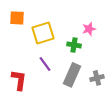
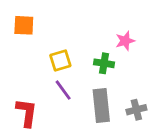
yellow square: (43, 33) -> (60, 61), moved, size x0.7
gray rectangle: (72, 75) -> (101, 106), turned -30

